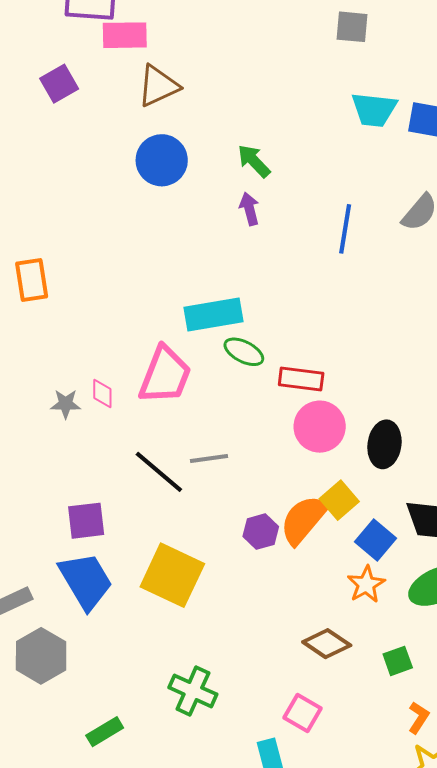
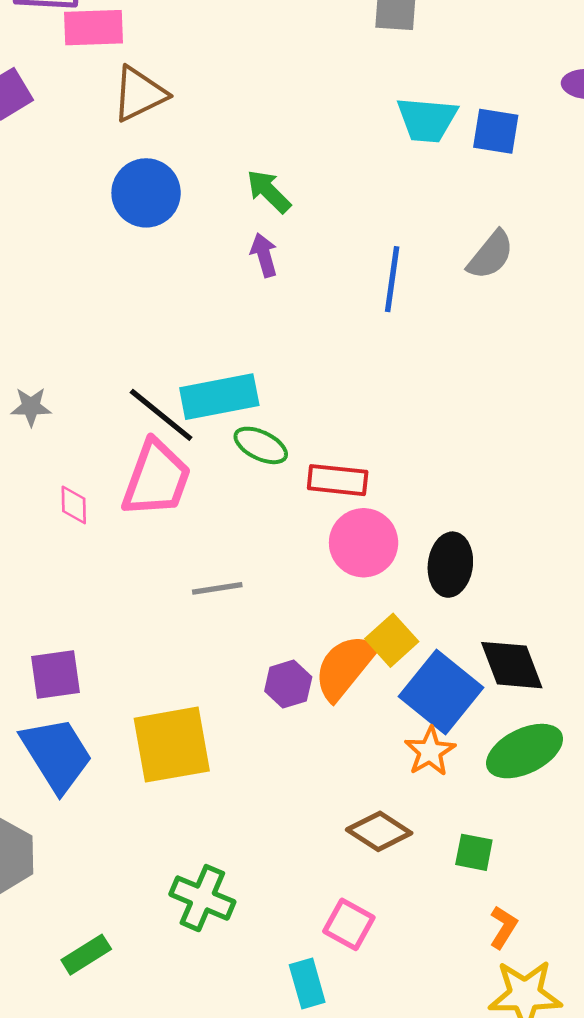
gray star: (66, 404) -> (31, 407), moved
black line: (159, 472) -> (161, 415), moved
blue square: (375, 540) -> (441, 692), size x1.5
yellow square: (172, 575) -> (172, 745), turned -34
green square: (398, 661) -> (474, 852), turned 32

